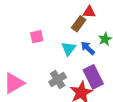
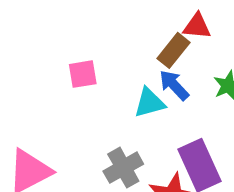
blue arrow: (88, 48) -> (174, 85), moved
cyan triangle: (69, 49) -> (149, 103), turned 35

